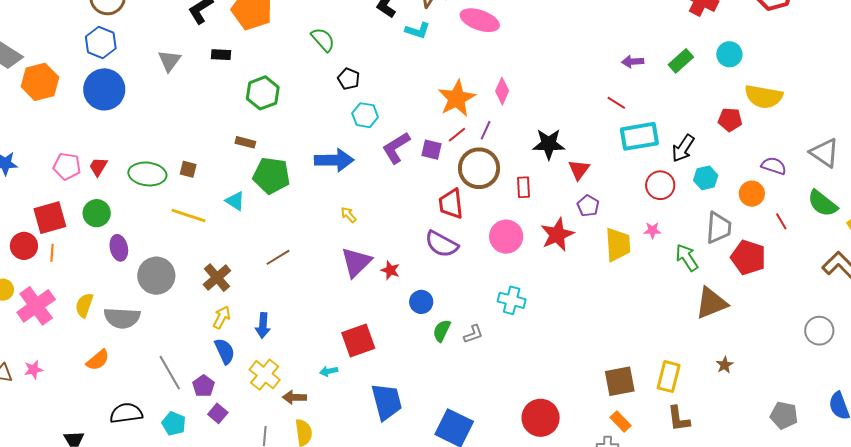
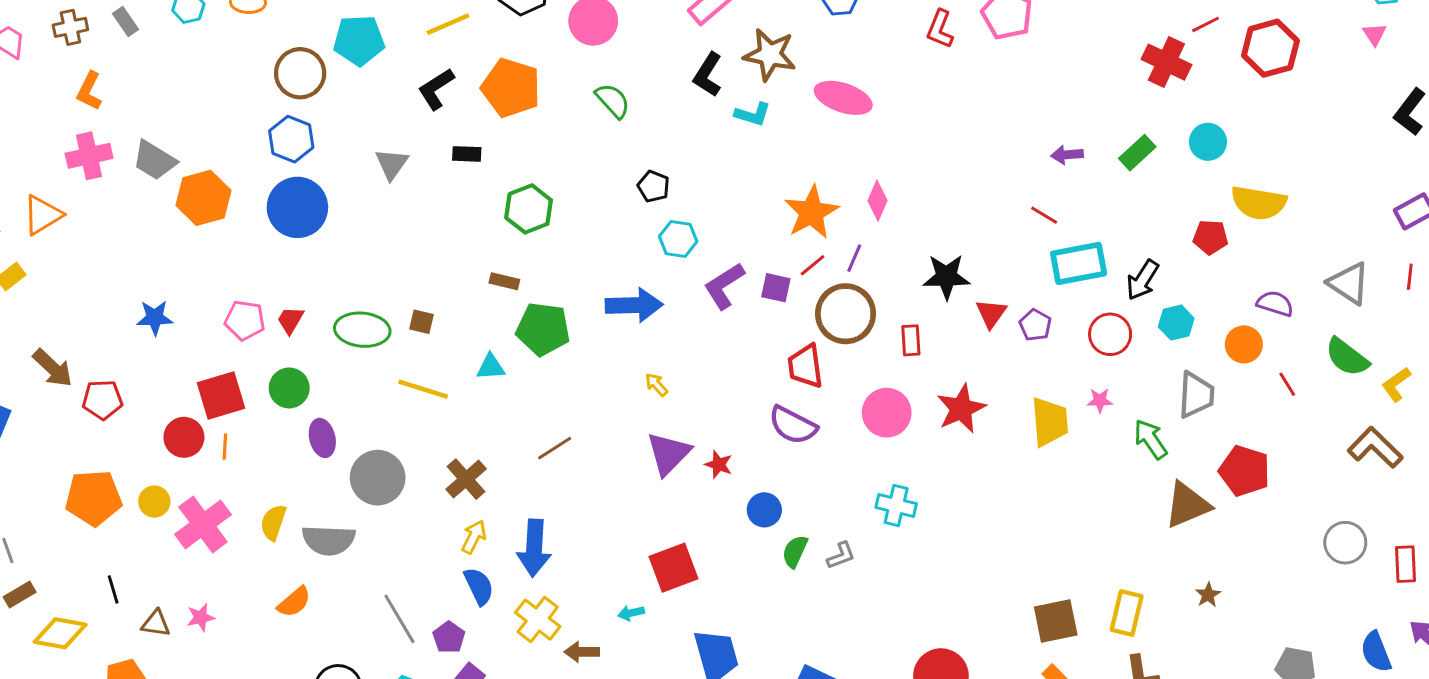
green semicircle: (323, 40) -> (613, 101), moved
cyan triangle: (235, 201) -> (491, 367), turned -35
purple pentagon: (588, 206) -> (1035, 325), moved
red pentagon: (748, 257) -> (1244, 471), moved
blue arrow: (263, 326) -> (534, 548), size x1.5

